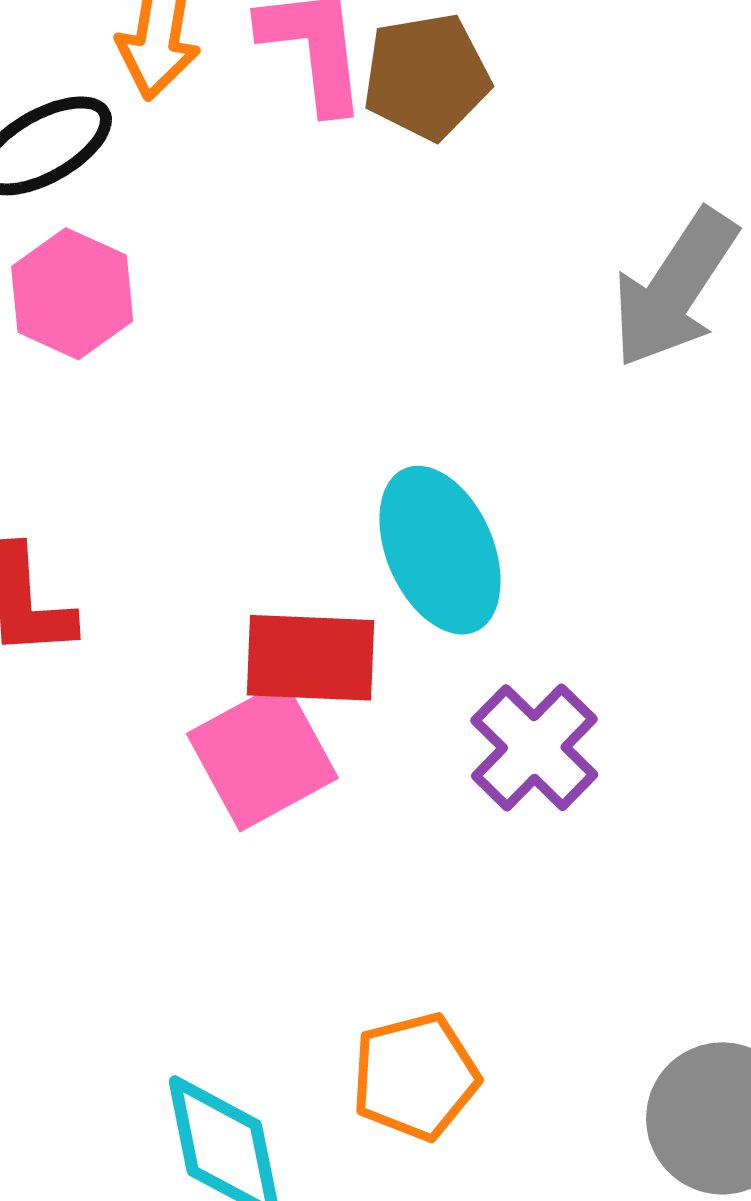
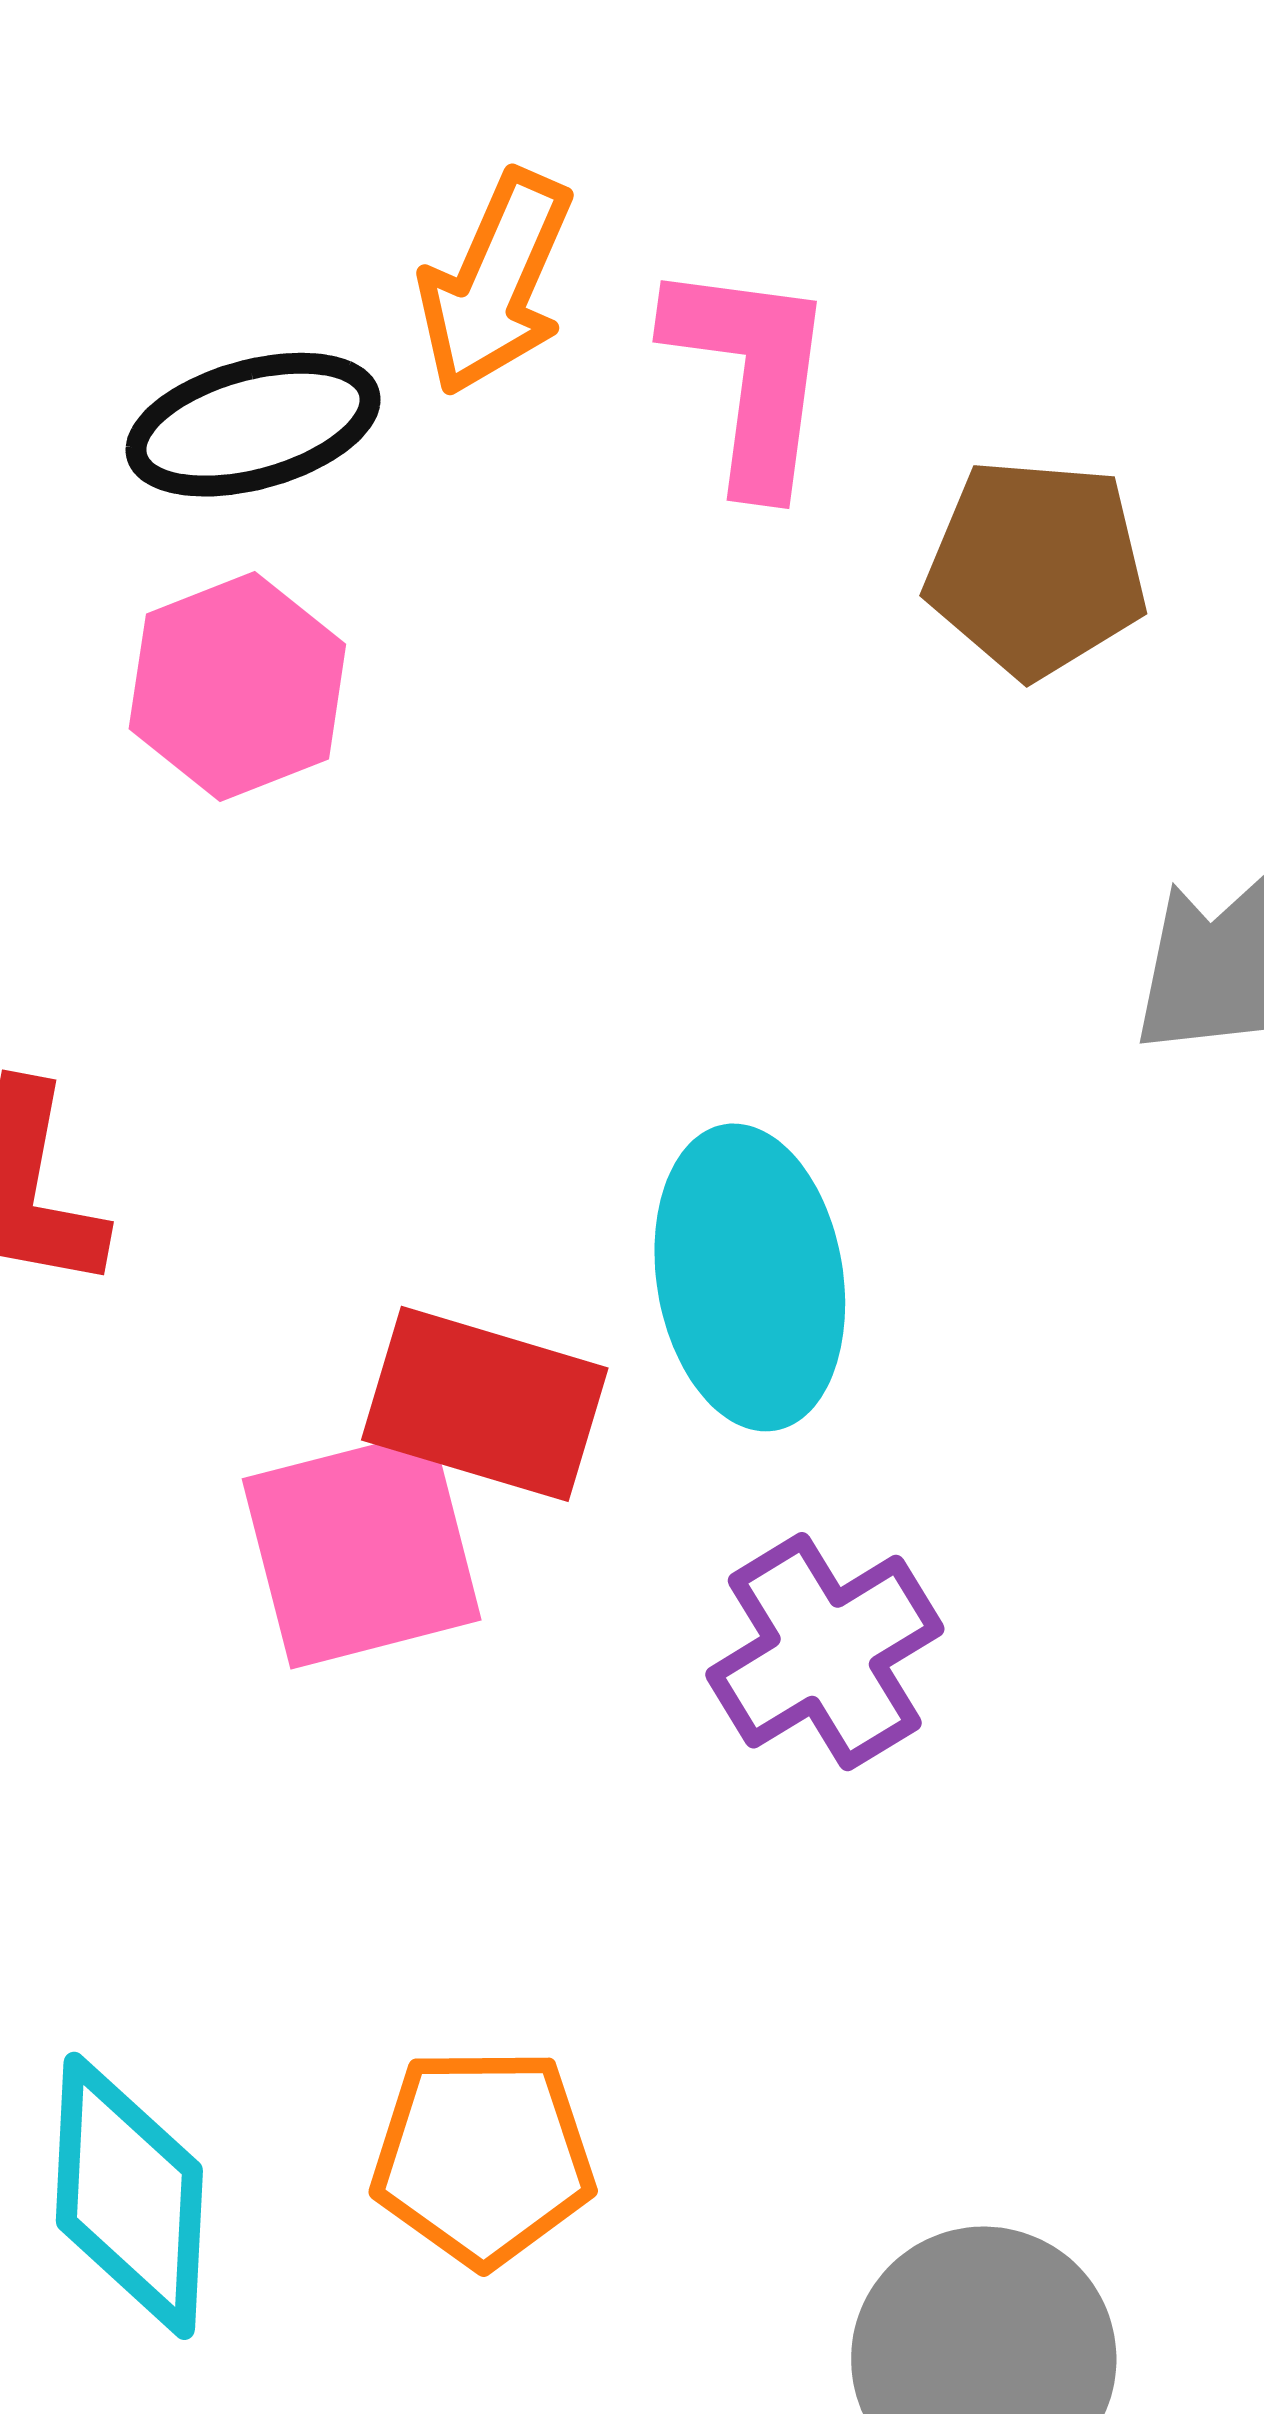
brown pentagon: (426, 77) -> (1036, 568), moved

